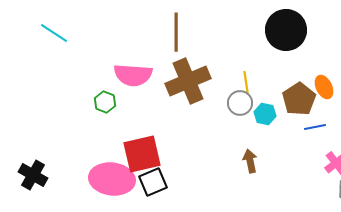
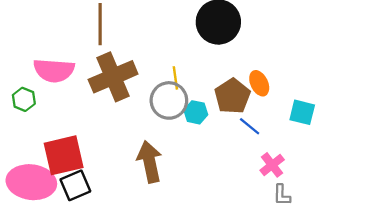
gray circle: (240, 103) -> (169, 100), size x1.4
blue line: (315, 127) -> (250, 126), turned 50
brown arrow: (250, 161) -> (150, 162), moved, size x1.6

